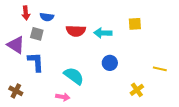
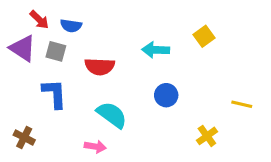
red arrow: (26, 13) -> (39, 20), turned -40
yellow square: (135, 24) -> (204, 36), turned -32
red semicircle: (76, 31) -> (100, 66), moved
purple triangle: (16, 45) -> (23, 48), moved

